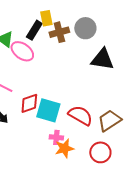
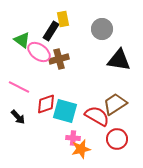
brown cross: (59, 32) -> (59, 59), moved
brown trapezoid: (109, 120) -> (115, 104), moved
red circle: (100, 152) -> (117, 139), moved

